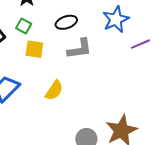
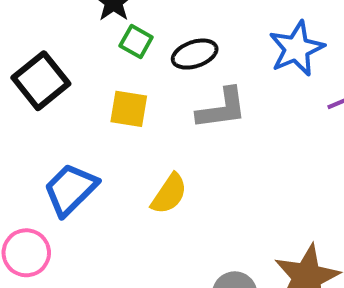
green square: (24, 26) -> (136, 41), moved

